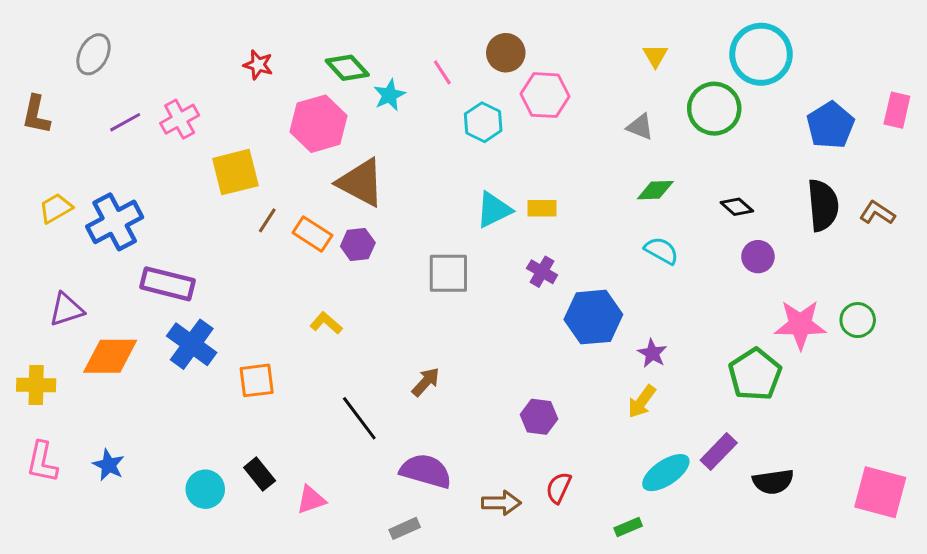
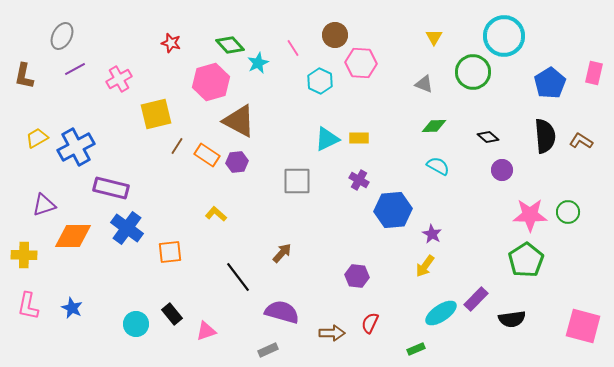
purple line: (125, 122) -> (75, 69), moved
green pentagon: (755, 374) -> (526, 260), moved

